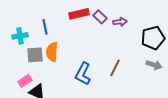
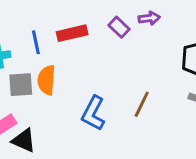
red rectangle: (79, 14) -> (72, 33), moved
purple arrow: (120, 22) -> (149, 18), moved

